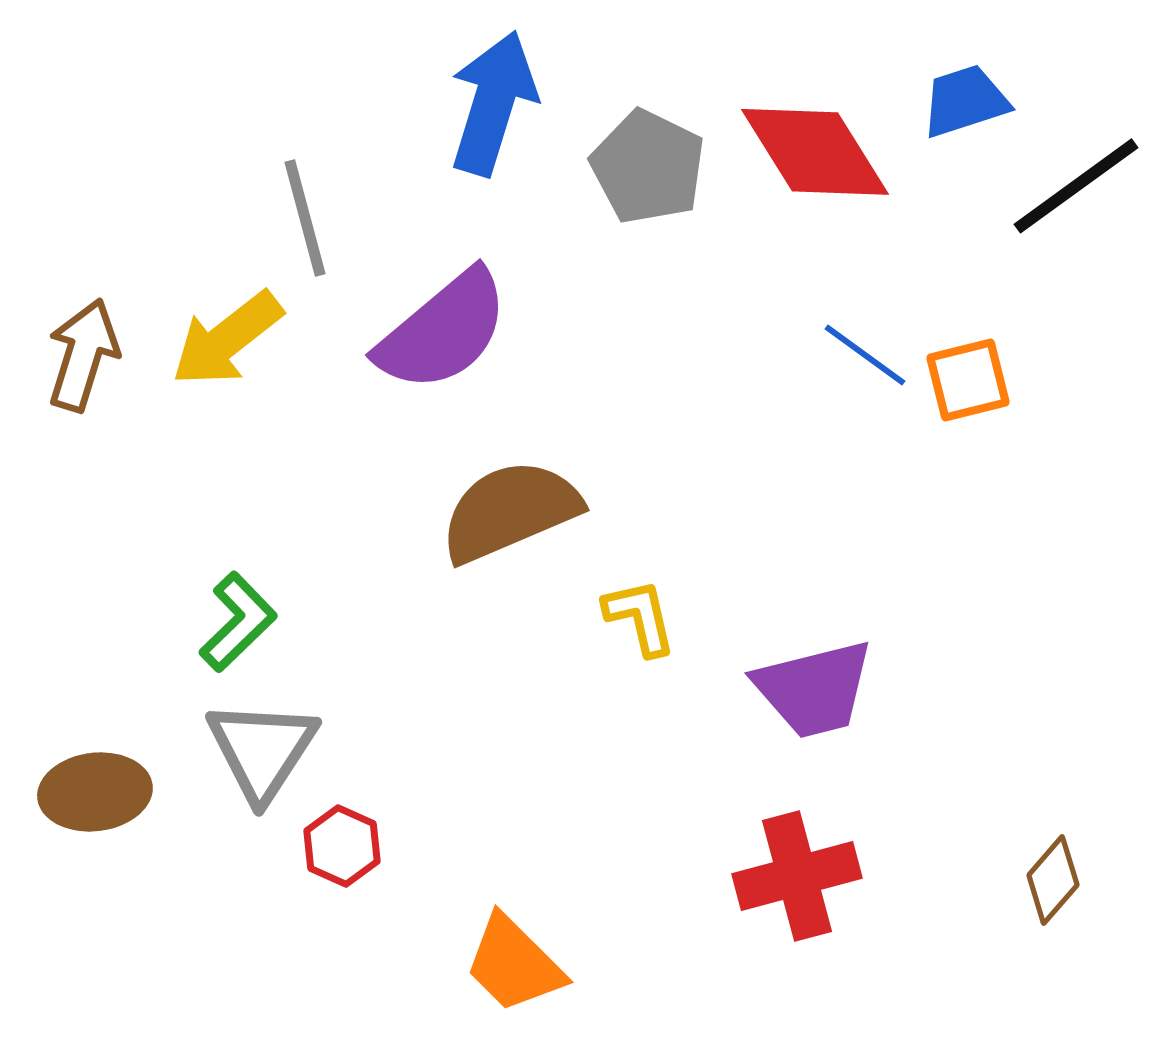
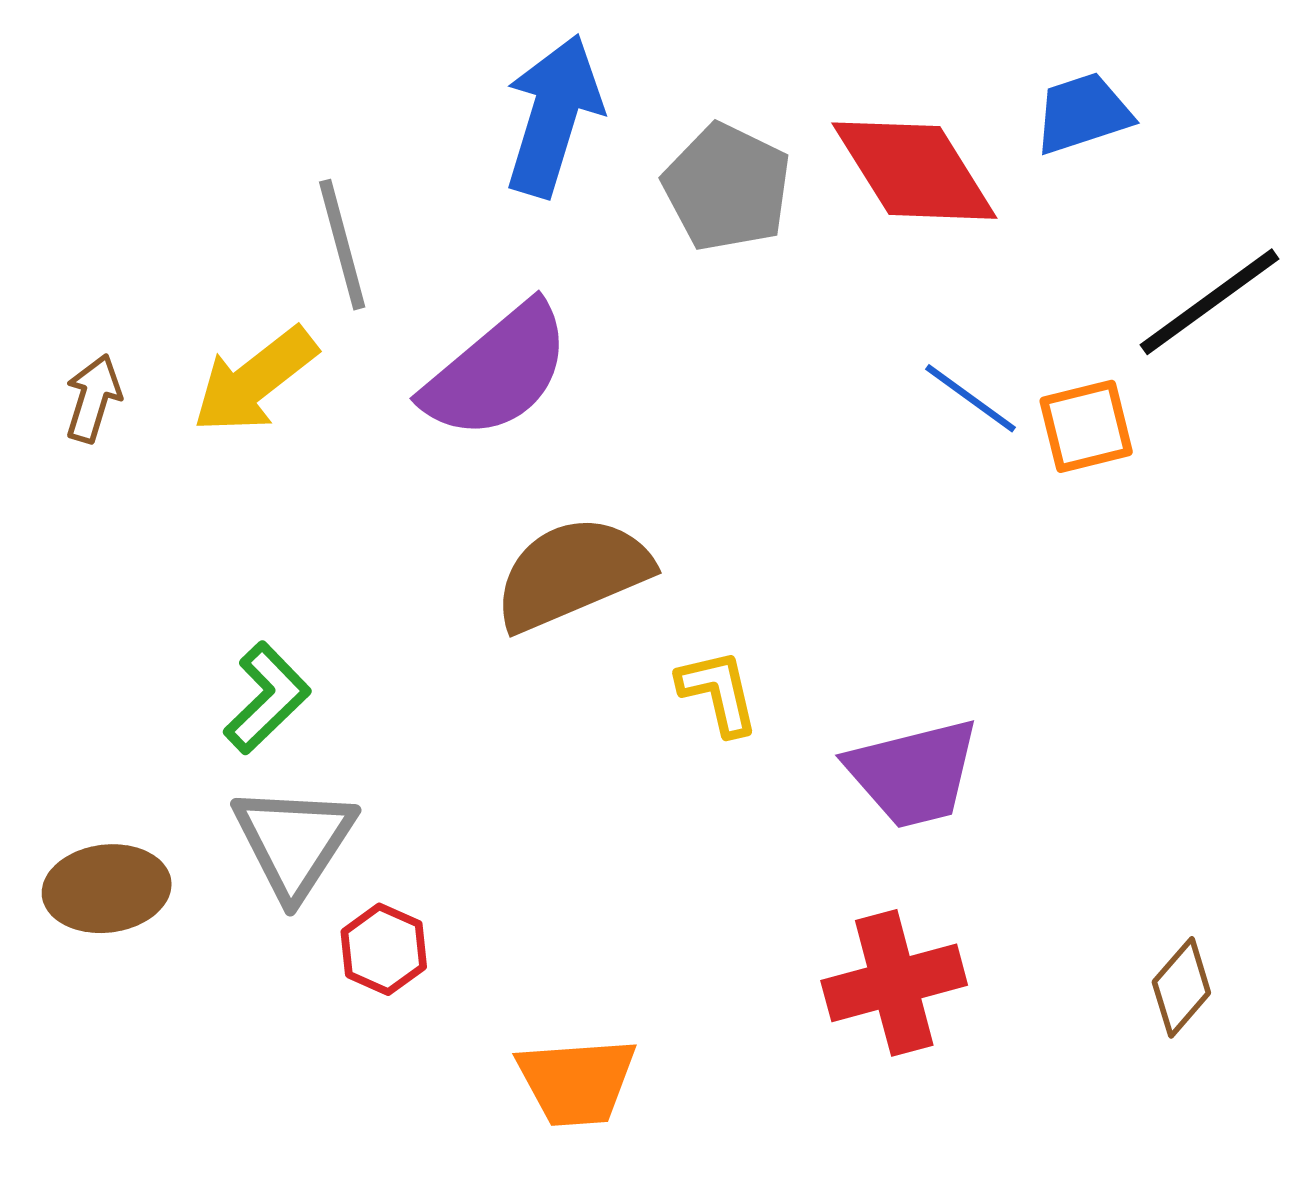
black line: (1076, 186) -> (1210, 302), moved
brown arrow: (83, 355) -> (93, 398), size x0.7
orange trapezoid: (514, 964) -> (577, 1082), turned -49

